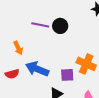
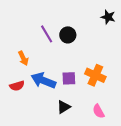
purple line: (40, 25) -> (47, 34), turned 48
purple square: (67, 75) -> (69, 78), moved

